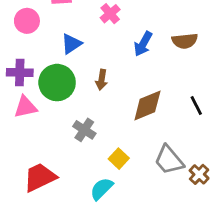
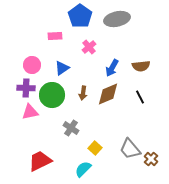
pink circle: (27, 21) -> (32, 65), moved
brown diamond: (147, 106) -> (108, 94), moved
black line: (196, 106) -> (140, 97), moved

